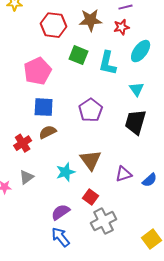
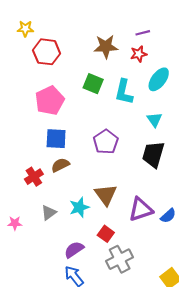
red hexagon: (54, 25) -> (47, 52), moved
purple triangle: (124, 174) -> (141, 209), size x1.4
gray triangle: (27, 177) -> (49, 213), moved

